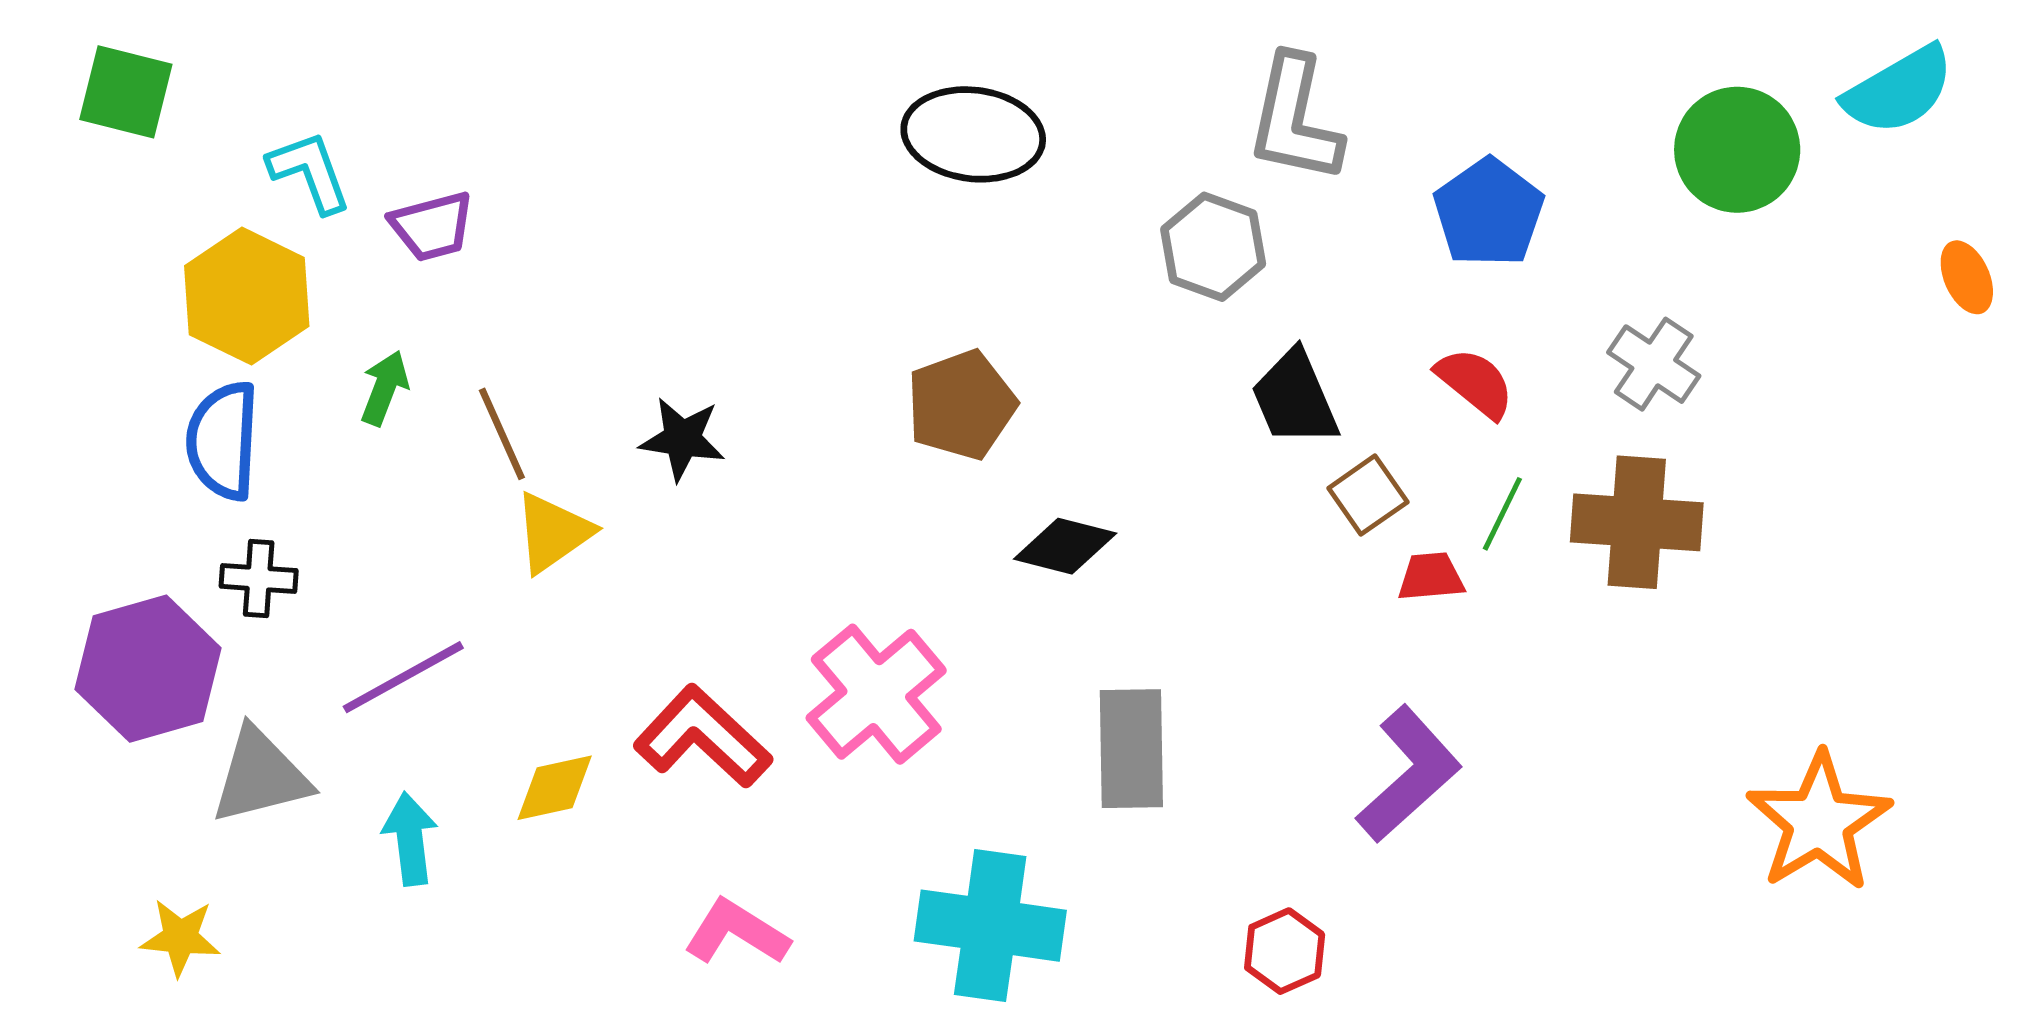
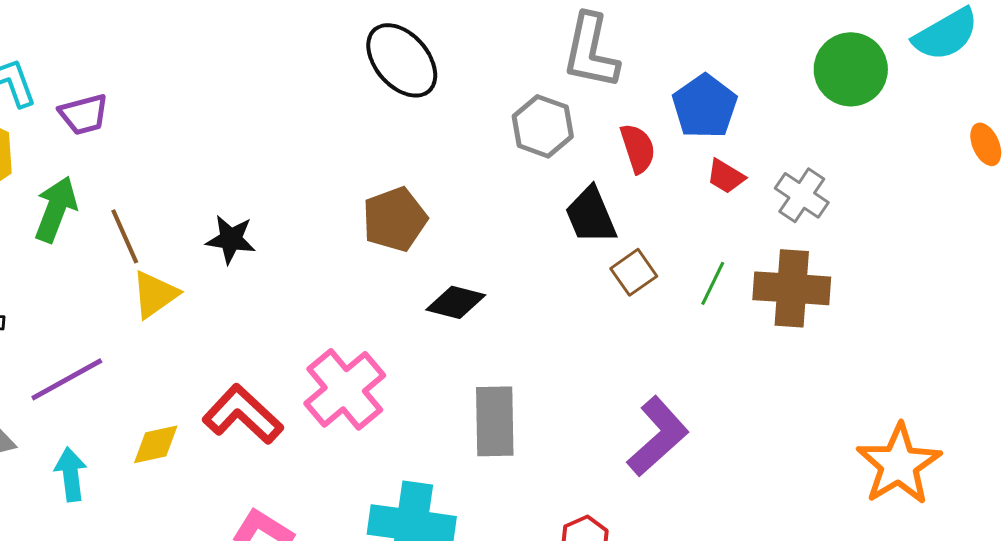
black ellipse: (973, 134) -> (402, 60), turned 42
red semicircle: (1475, 383) -> (638, 148), moved, turned 33
green arrow: (385, 388) -> (56, 209), size x1.5
red trapezoid: (1431, 577) -> (726, 176), moved, turned -144

